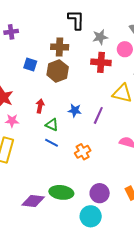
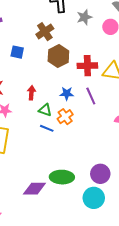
brown cross: (60, 47) -> (45, 32), turned -30
red cross: (101, 62) -> (87, 66), moved
brown hexagon: (58, 71) -> (58, 56), moved
purple line: (98, 115) -> (91, 96), turned -42
orange cross: (83, 152) -> (65, 117), moved

